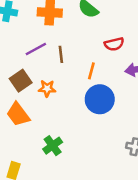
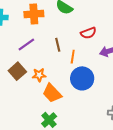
brown line: (61, 54) -> (58, 45), moved
orange trapezoid: (18, 114) -> (52, 93), moved

